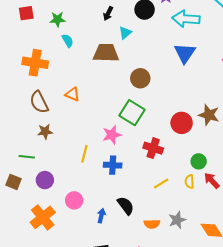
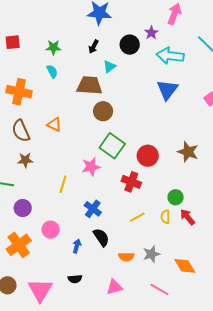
green star: (58, 19) -> (53, 47), moved
brown circle: (140, 78) -> (103, 111), moved
red circle: (182, 123) -> (148, 156), moved
blue cross: (113, 165) -> (93, 209), moved, turned 30

